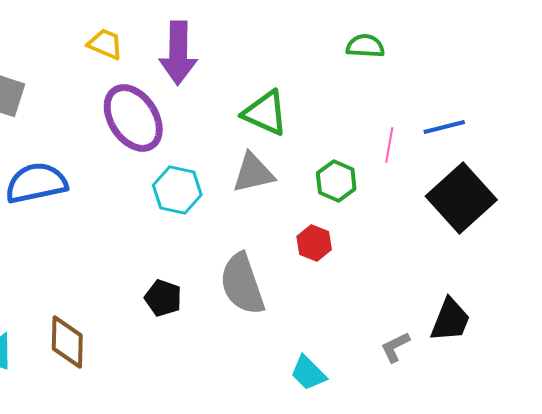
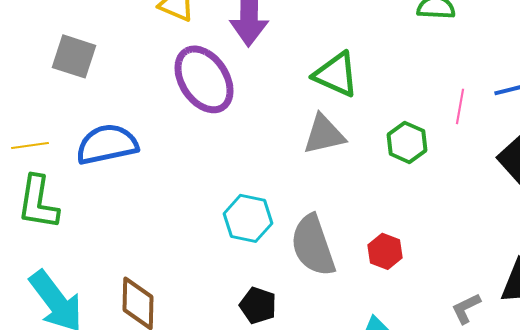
cyan hexagon: (177, 190) -> (248, 218), moved
red hexagon: (314, 243) -> (385, 251), moved
black pentagon: (163, 298) -> (258, 305), moved

